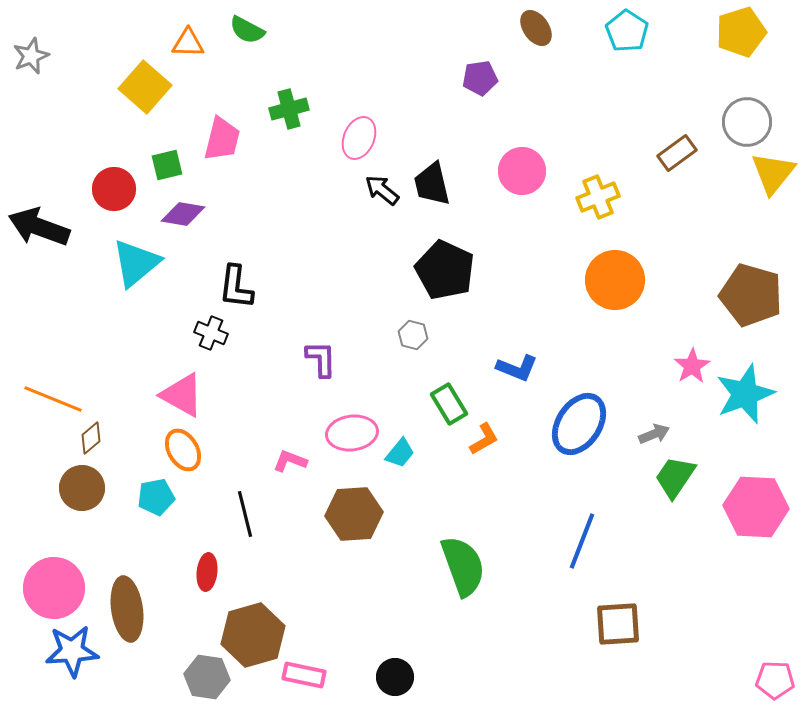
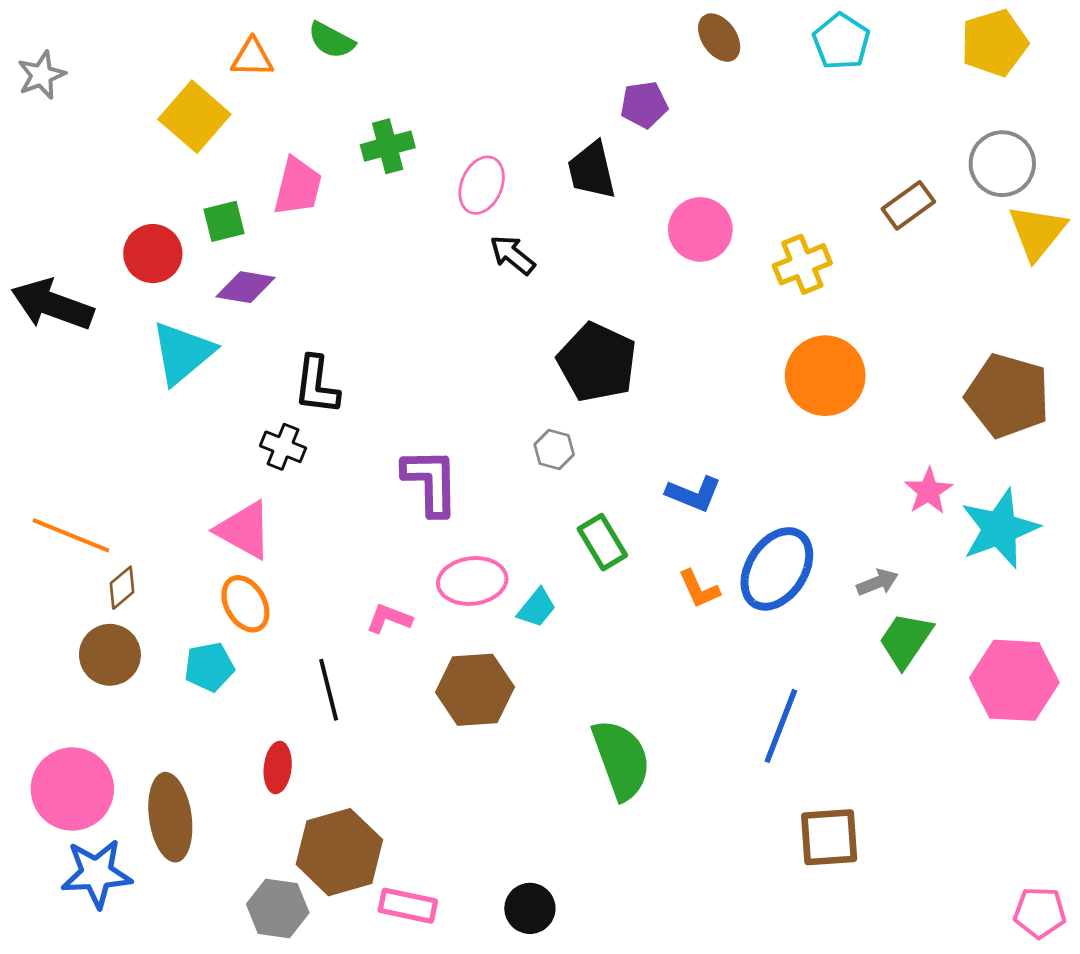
black trapezoid: (432, 184) -> (592, 170), moved
purple L-shape: (321, 359) -> (431, 482), size x1.4
orange L-shape: (484, 439) -> (699, 589), moved, turned 96

